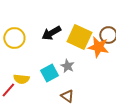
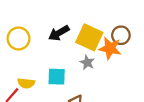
gray star: (67, 66) -> (87, 62), moved
cyan square: (49, 73) -> (57, 77), turned 30

